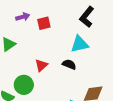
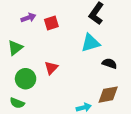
black semicircle: (69, 64) -> (109, 63), moved
green circle: (24, 85) -> (26, 79), moved

